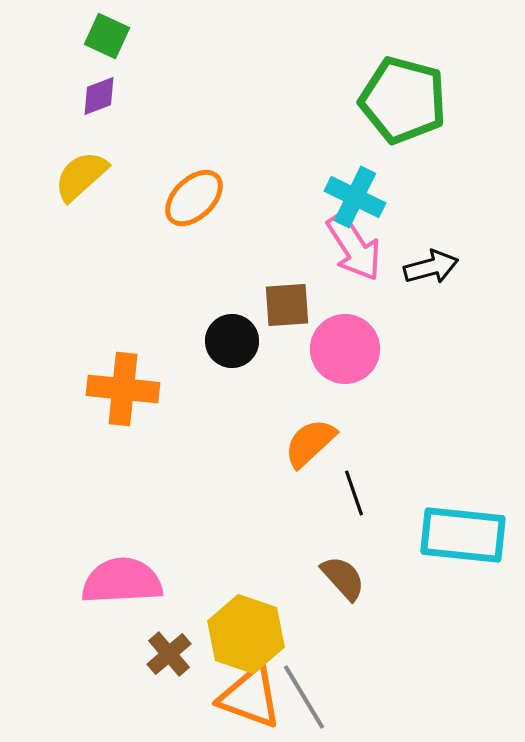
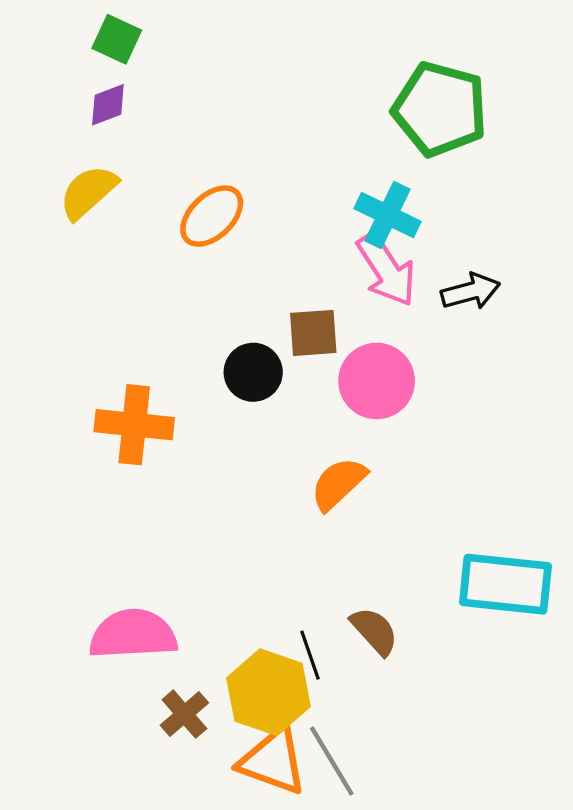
black line: (354, 493) -> (310, 655), moved

